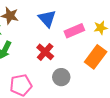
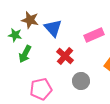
blue triangle: (47, 19) -> (53, 28), moved

